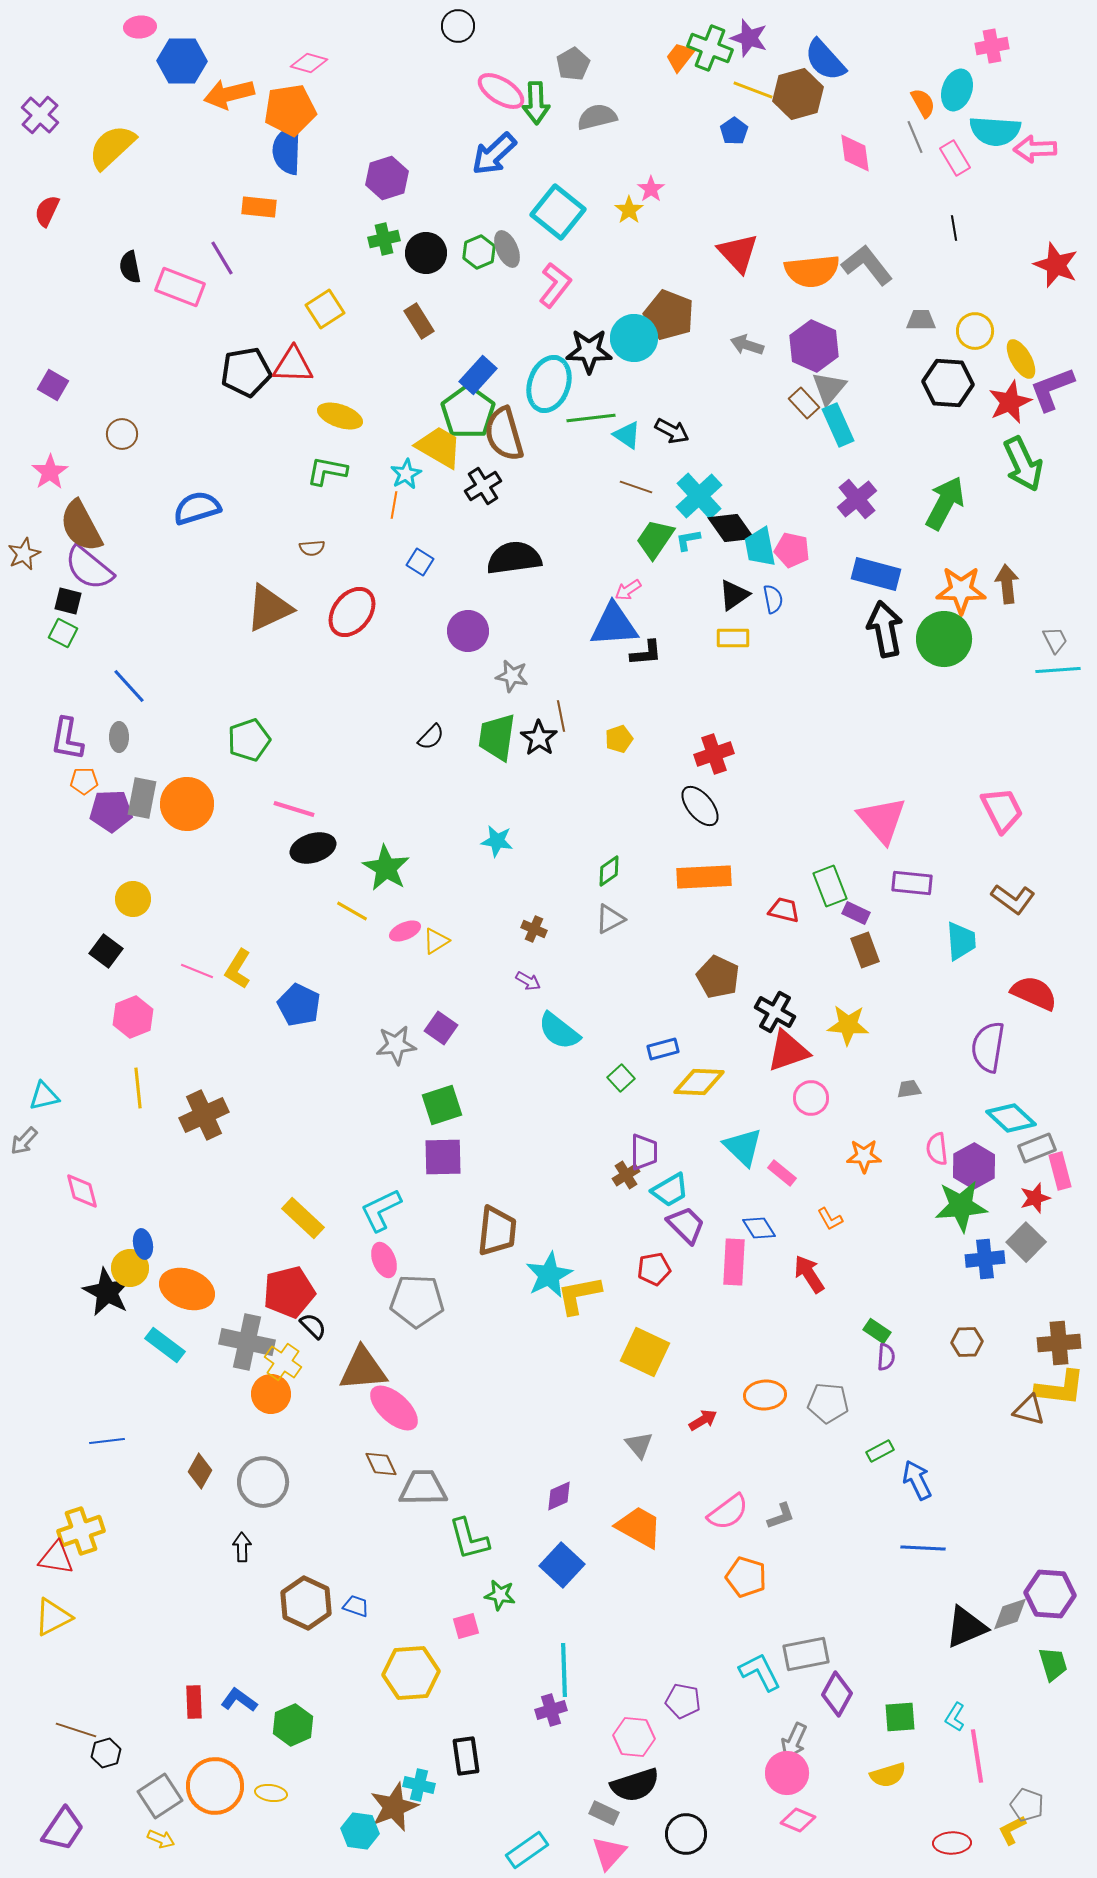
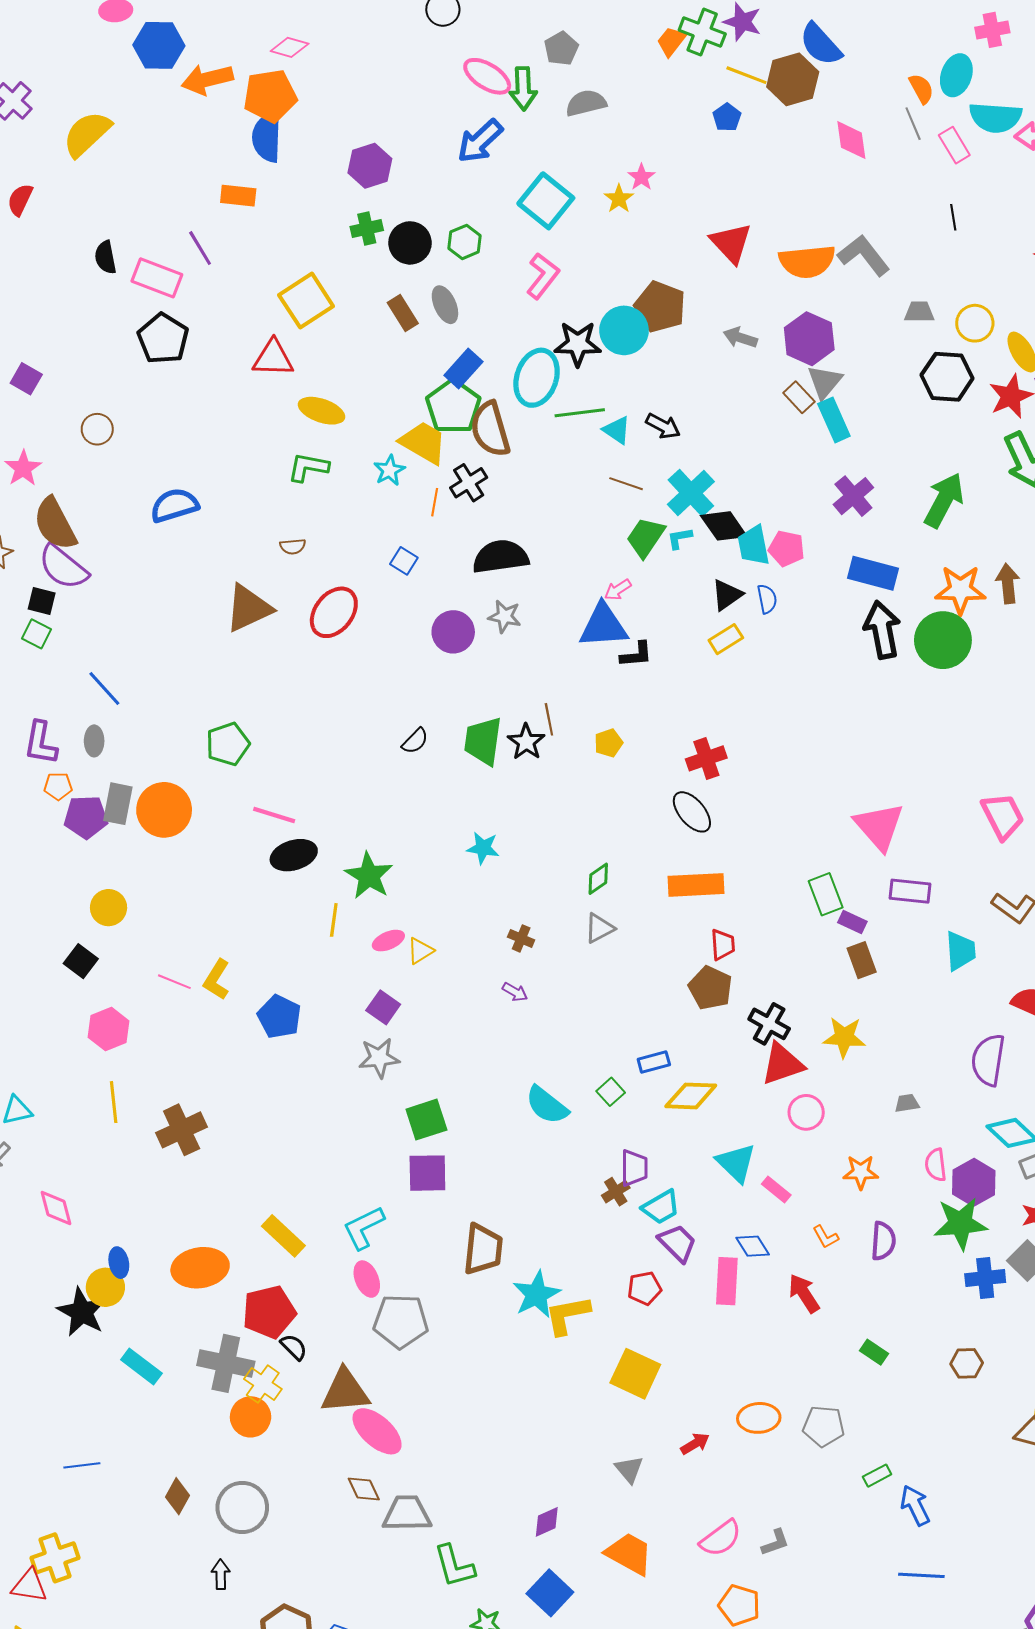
gray ellipse: (507, 249) -> (445, 305), moved
yellow square: (325, 309) -> (306, 301), size x1.4
black pentagon: (246, 372) -> (163, 339), moved, turned -30
orange line: (394, 505) -> (435, 502), moved
yellow rectangle: (733, 638) -> (726, 639), turned -32
gray star: (512, 676) -> (505, 616), moved
red trapezoid: (784, 910) -> (723, 945), moved, turned 72
yellow line: (352, 911) -> (334, 920), turned 68
purple square: (441, 1028) -> (383, 1007), moved
cyan semicircle: (559, 1031) -> (547, 1105), moved
orange ellipse: (187, 1289) -> (200, 1268), moved, turned -30
purple semicircle: (886, 1357) -> (883, 1241), moved, size x1.4

